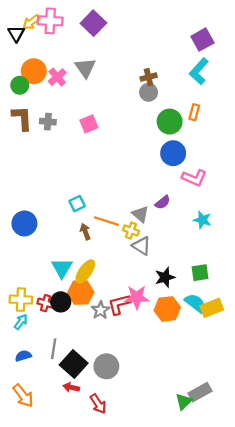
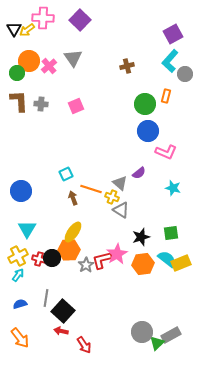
yellow arrow: (31, 22) -> (27, 30), moved
gray circle: (149, 92) -> (185, 74), moved
cyan triangle: (62, 268) -> (27, 229), moved
pink star: (137, 297) -> (117, 254), turned -30
yellow cross: (21, 300) -> (18, 256), turned -30
gray circle: (106, 366) -> (142, 332), moved

